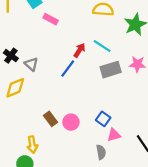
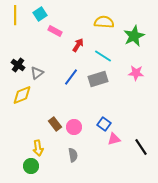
red arrow: (80, 50) -> (78, 45), moved
gray triangle: (31, 64) -> (37, 73), turned 40
gray rectangle: (111, 70) -> (98, 79), moved
gray semicircle: (101, 152) -> (73, 155), moved

